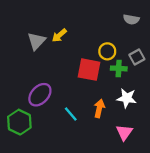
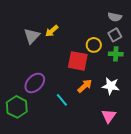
gray square: (137, 57) -> (115, 35), moved
green cross: (119, 68) -> (116, 54), moved
orange arrow: (99, 108) -> (85, 86), moved, turned 35

